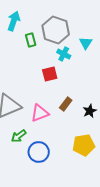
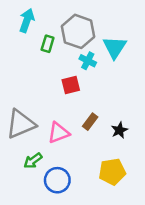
green rectangle: (31, 40) -> (48, 44), turned 32
cyan triangle: (86, 43) -> (115, 47), size x1.5

